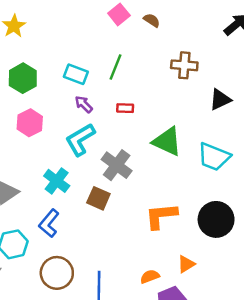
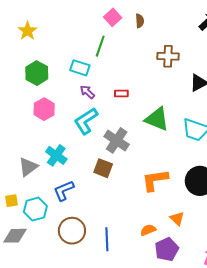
brown semicircle: (152, 20) -> (140, 21), turned 56
green line: (116, 67) -> (100, 46), moved
cyan cross: (57, 181) -> (56, 155), moved
blue L-shape: (49, 223) -> (64, 191), turned 30
orange triangle: (186, 264) -> (177, 219), turned -42

